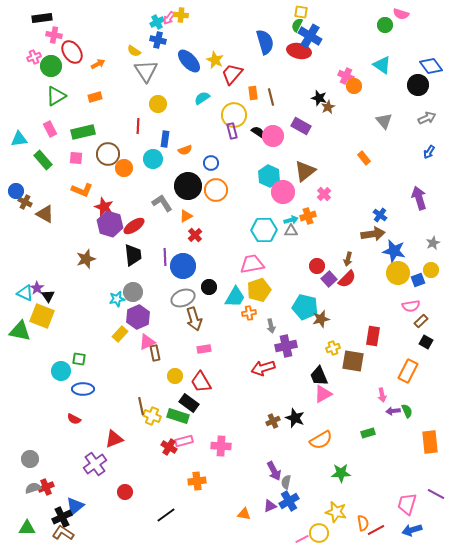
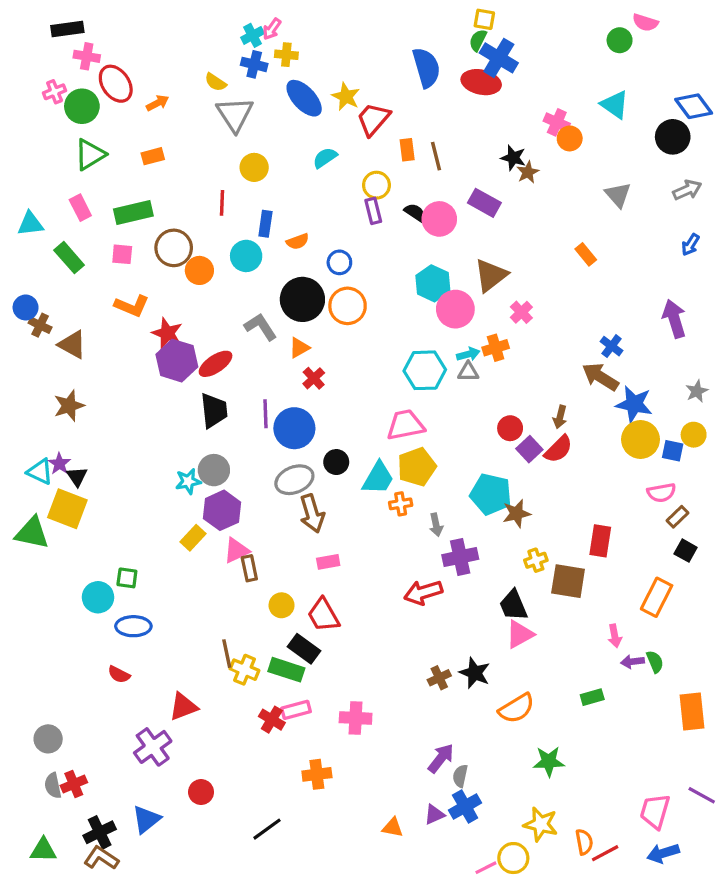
yellow cross: (181, 15) -> (286, 55), moved
yellow circle: (234, 115) -> (376, 185), size x0.7
brown arrow: (373, 234) -> (600, 377), turned -140
brown star: (86, 259) -> (69, 406), moved
blue square: (418, 280) -> (673, 451), turned 32
purple arrow: (274, 471) -> (441, 758), turned -114
gray semicircle: (33, 488) -> (53, 786), turned -84
blue triangle: (75, 506) -> (146, 819), moved

